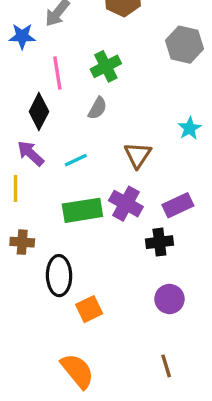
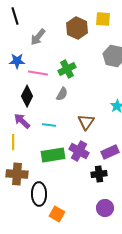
blue star: (22, 36) -> (17, 61), moved
pink line: (57, 73) -> (38, 73), turned -72
cyan line: (76, 160) -> (49, 125), turned 32
brown cross: (22, 242) -> (17, 174), size x1.5
orange square: (89, 309) -> (57, 214), turned -35

